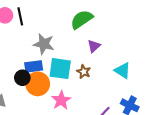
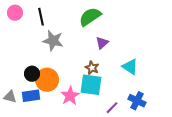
black line: (20, 16) -> (41, 17), moved
blue rectangle: (34, 66) -> (31, 96), moved
cyan square: (60, 69) -> (91, 85), moved

